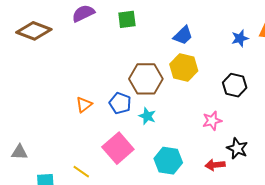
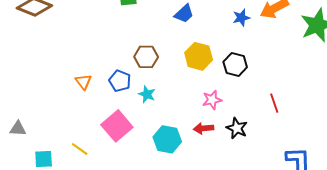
yellow hexagon: (184, 67) -> (199, 56), moved
brown hexagon: (146, 79) -> (146, 57), size x0.7
orange triangle: (84, 105) -> (83, 82), turned -30
red arrow: (215, 165) -> (204, 128), moved

